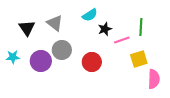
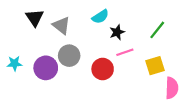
green line: (141, 27) -> (157, 30), turned 36
black triangle: (27, 28) -> (35, 18), moved
pink line: (122, 40) -> (125, 52), moved

